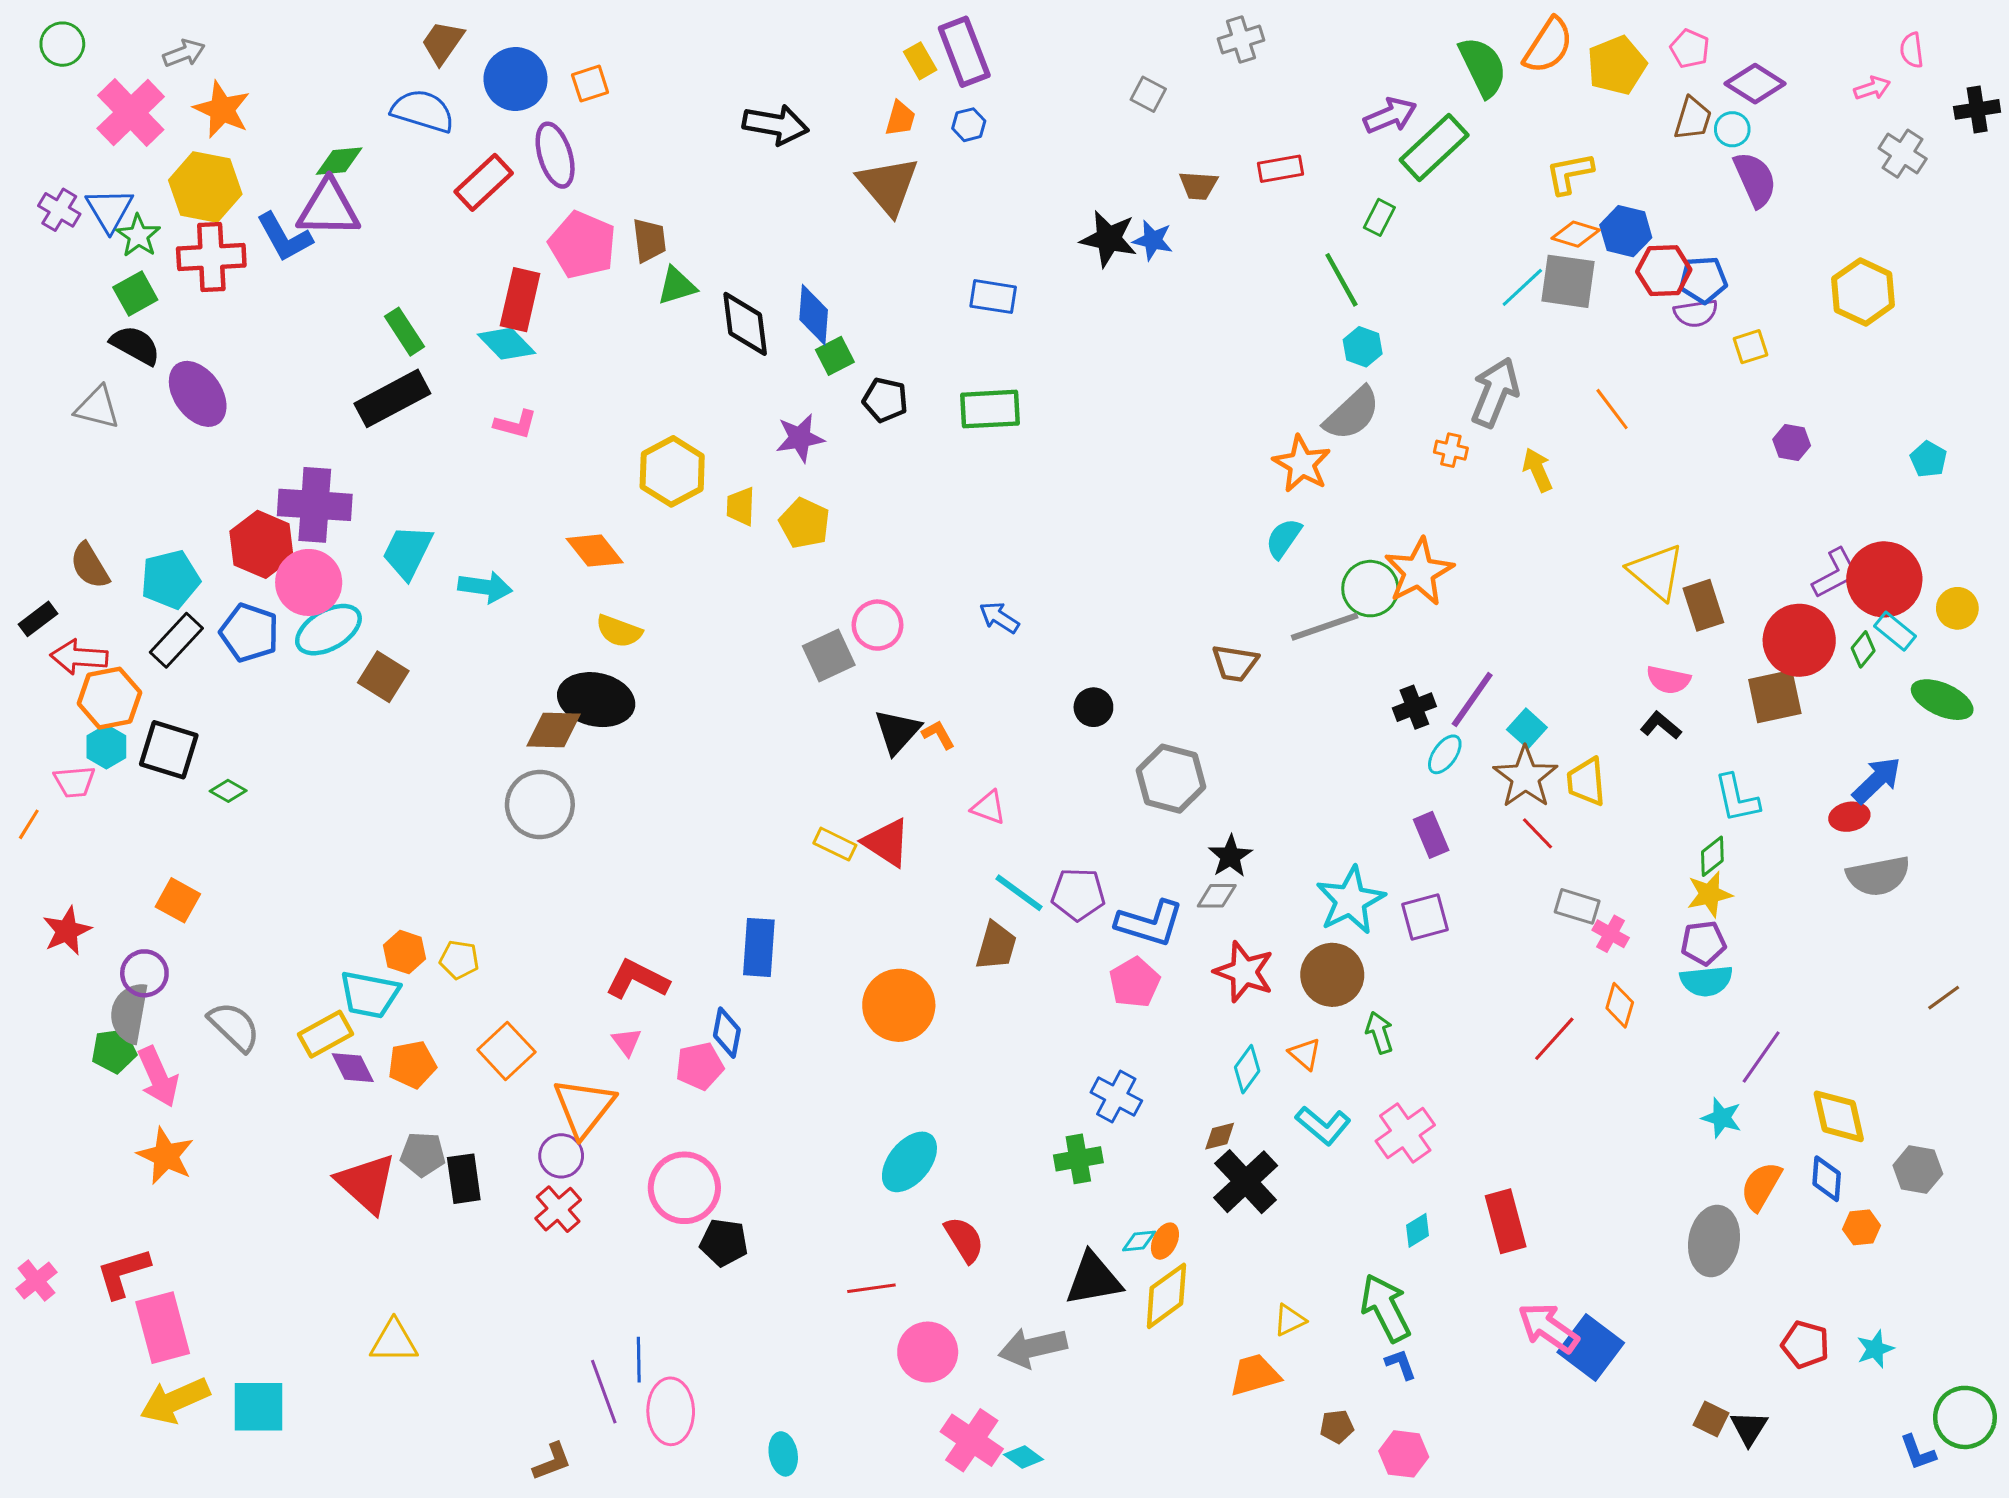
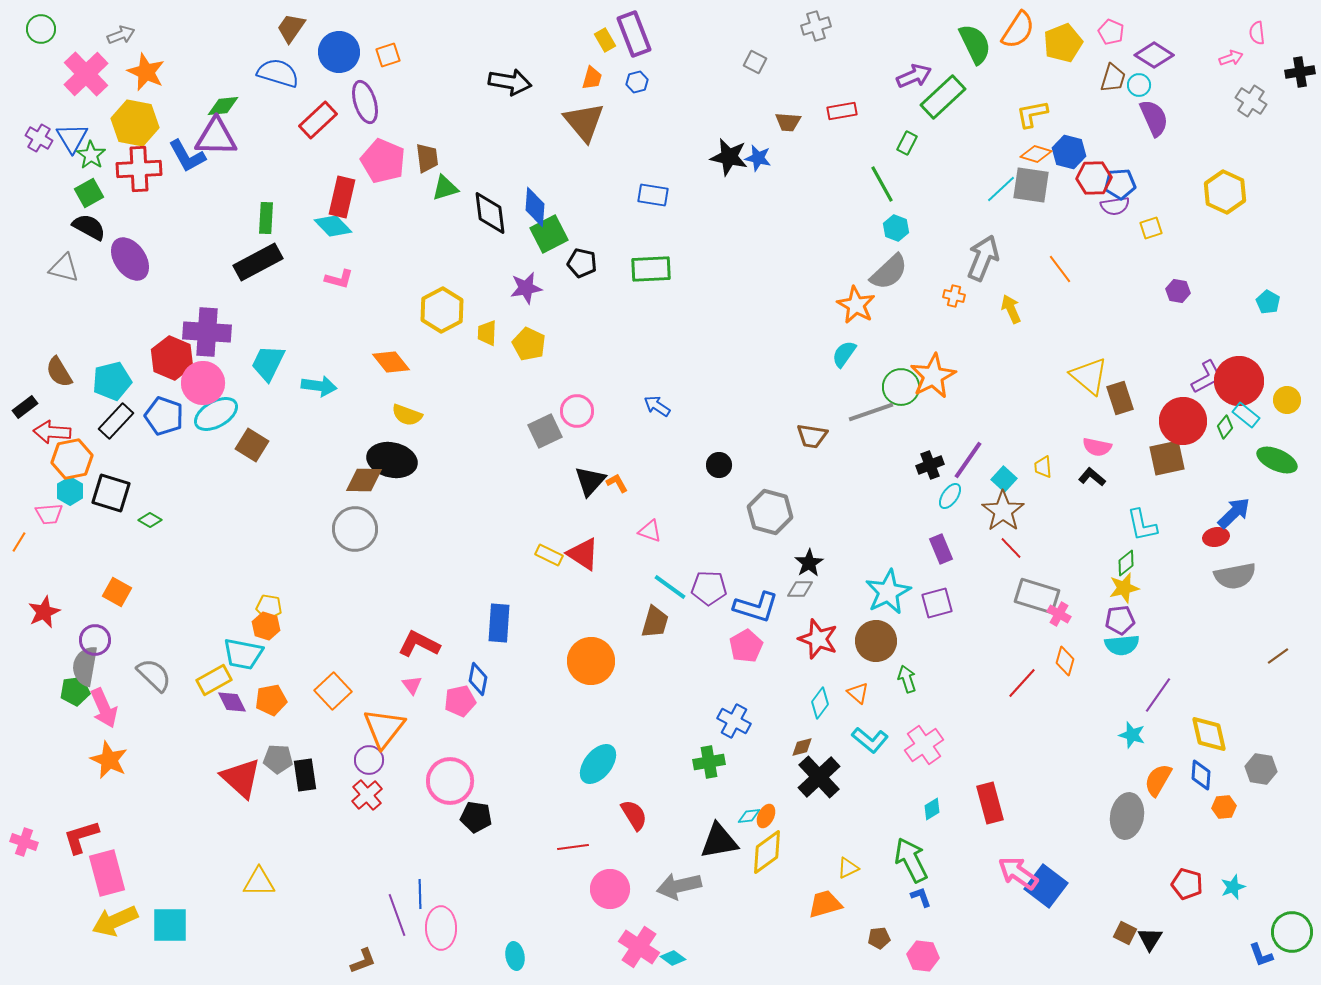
green rectangle: (405, 332) -> (266, 218), turned 36
green square: (835, 356) -> (549, 234), size x1.5
yellow trapezoid: (1586, 782) -> (1043, 467), moved, size x0.7
gray rectangle: (1577, 906) -> (1037, 596), size x1.5
yellow pentagon: (459, 960) -> (269, 607), moved
pink cross: (36, 1281) -> (24, 842), turned -32

